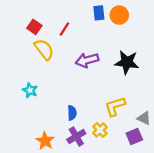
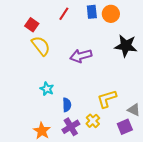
red line: (64, 29) -> (64, 14), moved
black star: (127, 62) -> (126, 46), moved
cyan star: (30, 90) -> (47, 89), moved

